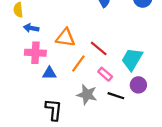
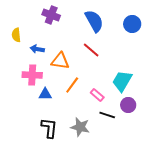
blue arrow: (31, 28) -> (37, 49), moved
red line: (99, 48) -> (91, 50), moved
gray star: (87, 95) -> (80, 127), moved

